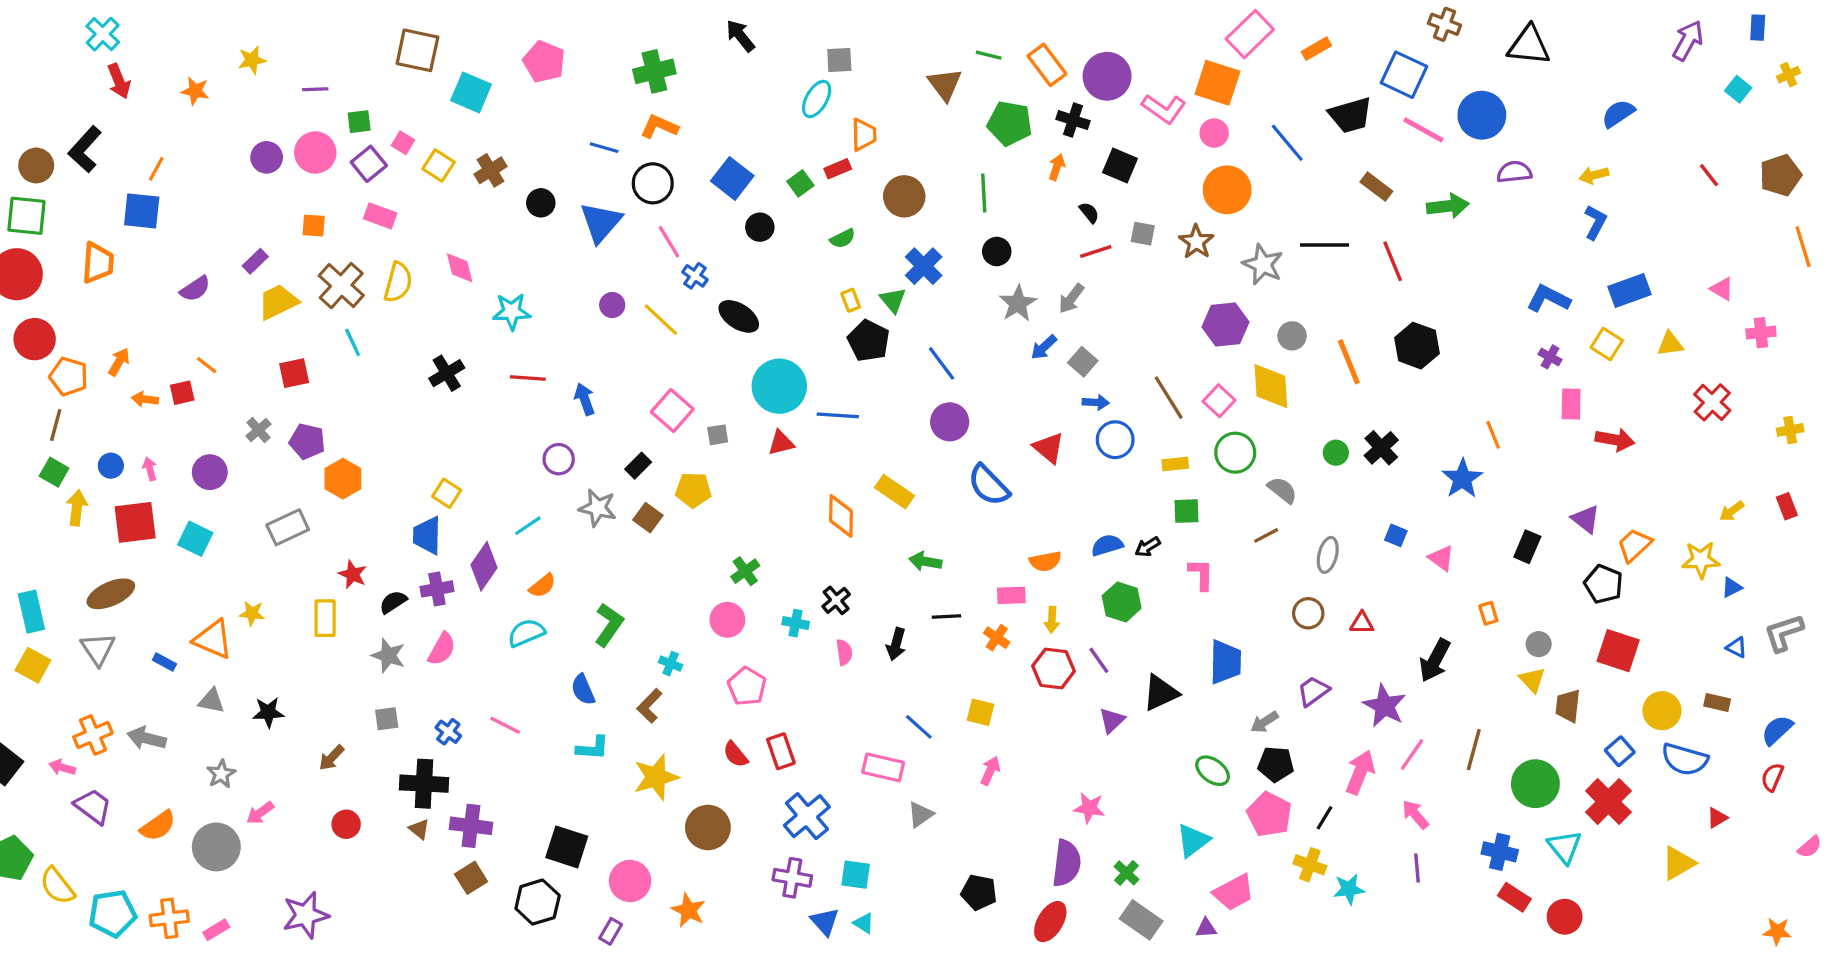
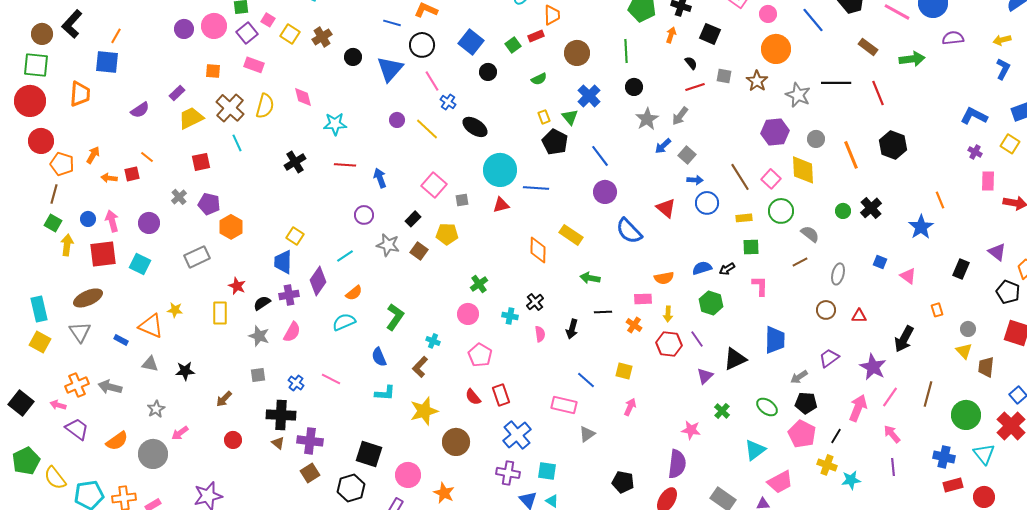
pink arrow: (150, 469) -> (112, 221), size x1.5
green cross: (1127, 873) -> (722, 411), moved
red rectangle: (1514, 897) -> (953, 485), turned -48

